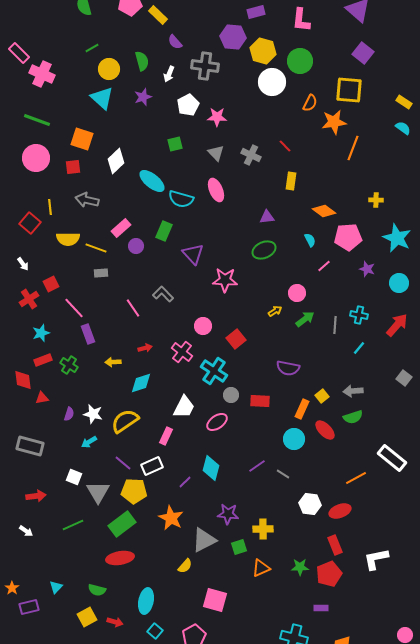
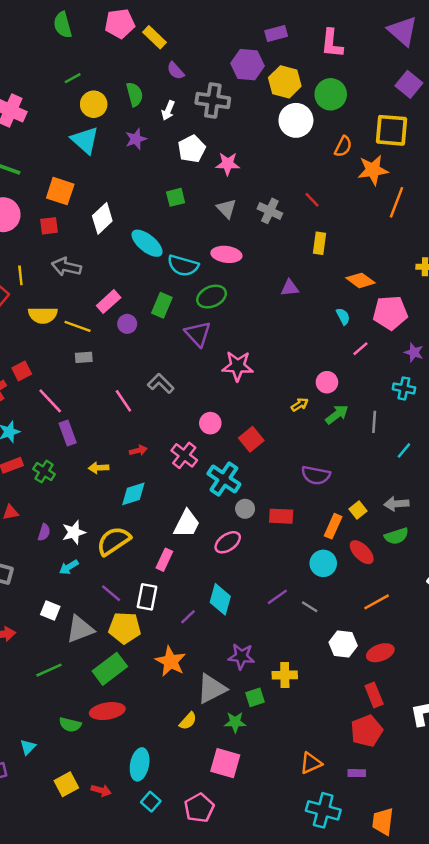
pink ellipse: (216, 190) -> (226, 254), turned -60
green ellipse: (264, 250) -> (212, 297), moved
cyan cross: (359, 315) -> (404, 388), moved
white star: (93, 414) -> (74, 532), turned -30
white rectangle: (152, 466) -> (147, 597), turned -55
orange line: (356, 478) -> (377, 602), moved
gray triangle: (98, 492) -> (80, 629), turned 40
green star: (300, 567) -> (235, 722), moved
orange triangle: (261, 568) -> (311, 763), moved
green semicircle: (97, 590) -> (70, 725), moved

